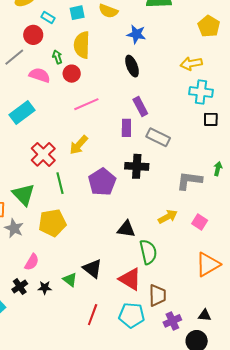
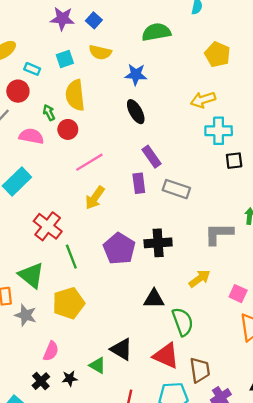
yellow arrow: (79, 145) -> (95, 198), moved
black cross: (137, 166) -> (158, 243), moved
pink square: (200, 222) -> (238, 294), moved

